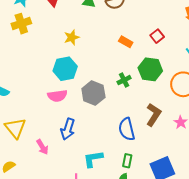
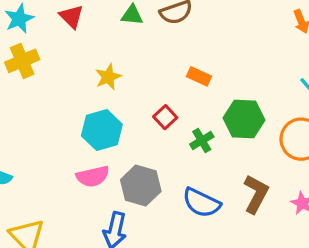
red square: (157, 36) -> (165, 117), moved
gray hexagon: (93, 93) -> (141, 186), moved
blue semicircle: (127, 129) -> (201, 203), moved, turned -45

